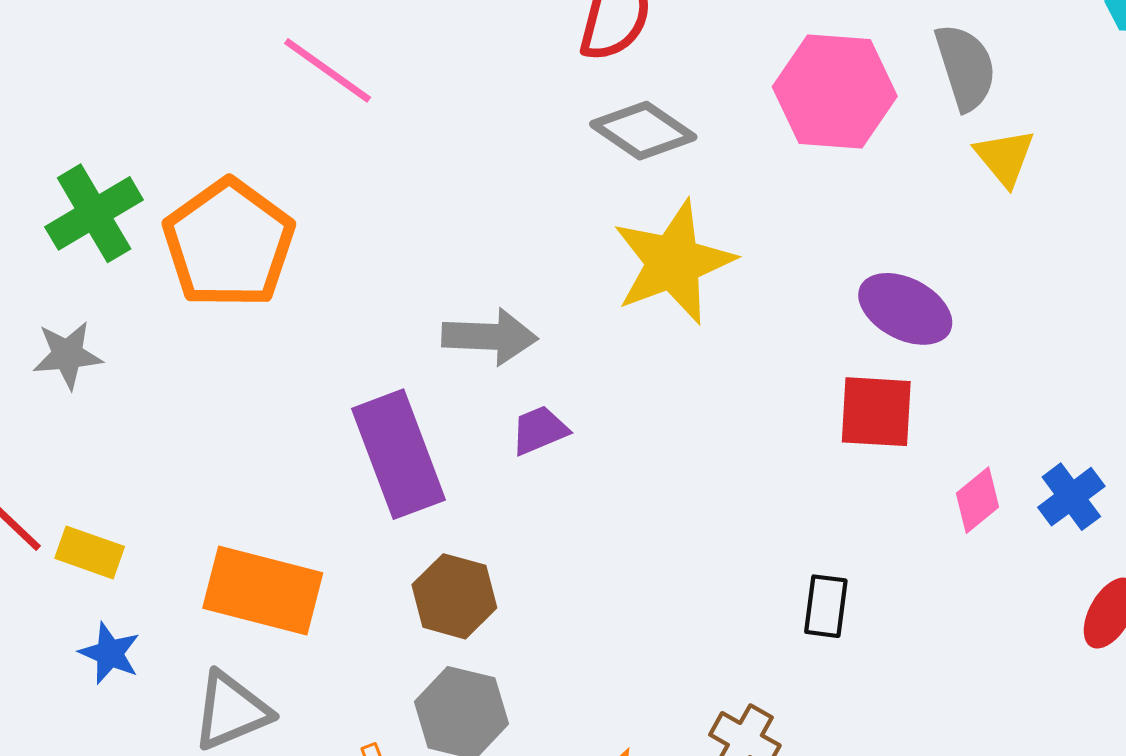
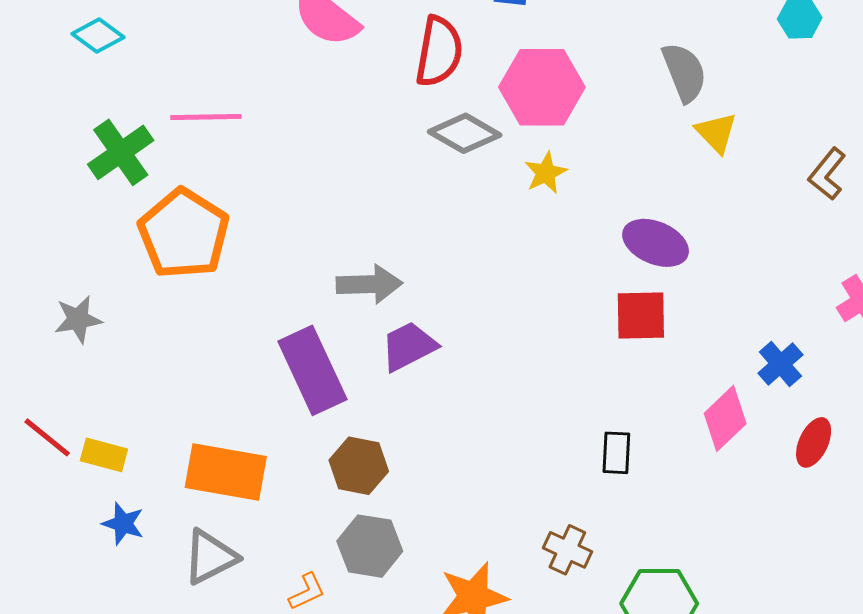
pink line: (328, 70) -> (206, 117), moved, turned -32
pink hexagon: (835, 92) -> (542, 87), moved
green cross: (94, 213) -> (121, 152), moved
yellow star: (673, 262) -> (546, 173), moved, size x0.5
purple trapezoid: (539, 430) -> (409, 346), size x1.4
pink diamond: (978, 500) -> (725, 418), moved, size x1.4

